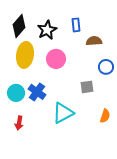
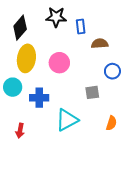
black star: (47, 30) -> (56, 17), moved, turned 30
blue cross: (37, 92) -> (39, 98), turned -36
cyan circle: (16, 93) -> (13, 87), moved

